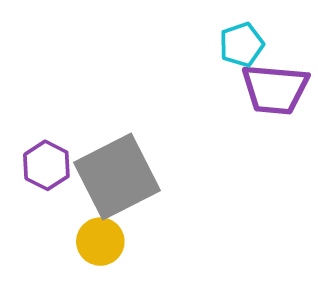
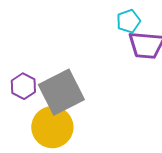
yellow circle: (100, 242) -> (52, 127), size x1.6

